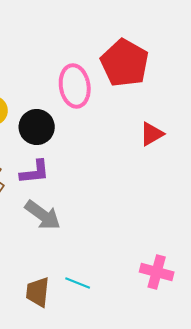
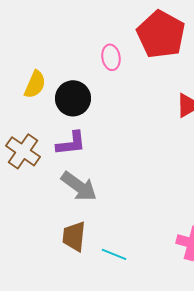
pink ellipse: (75, 86) -> (111, 57), size x0.6
brown trapezoid: (38, 292) -> (74, 236), moved

